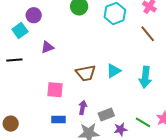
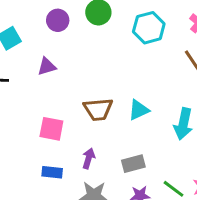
purple circle: (34, 15) -> (58, 20), moved
gray rectangle: (106, 115) -> (133, 164), moved

